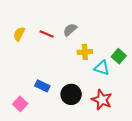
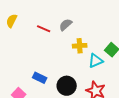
yellow semicircle: (19, 34) -> (12, 21), moved
cyan triangle: (102, 68) -> (96, 61), turned -42

